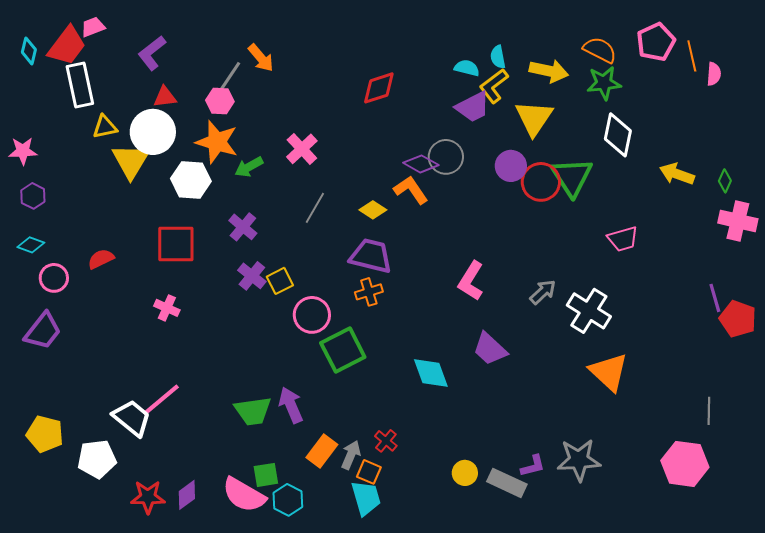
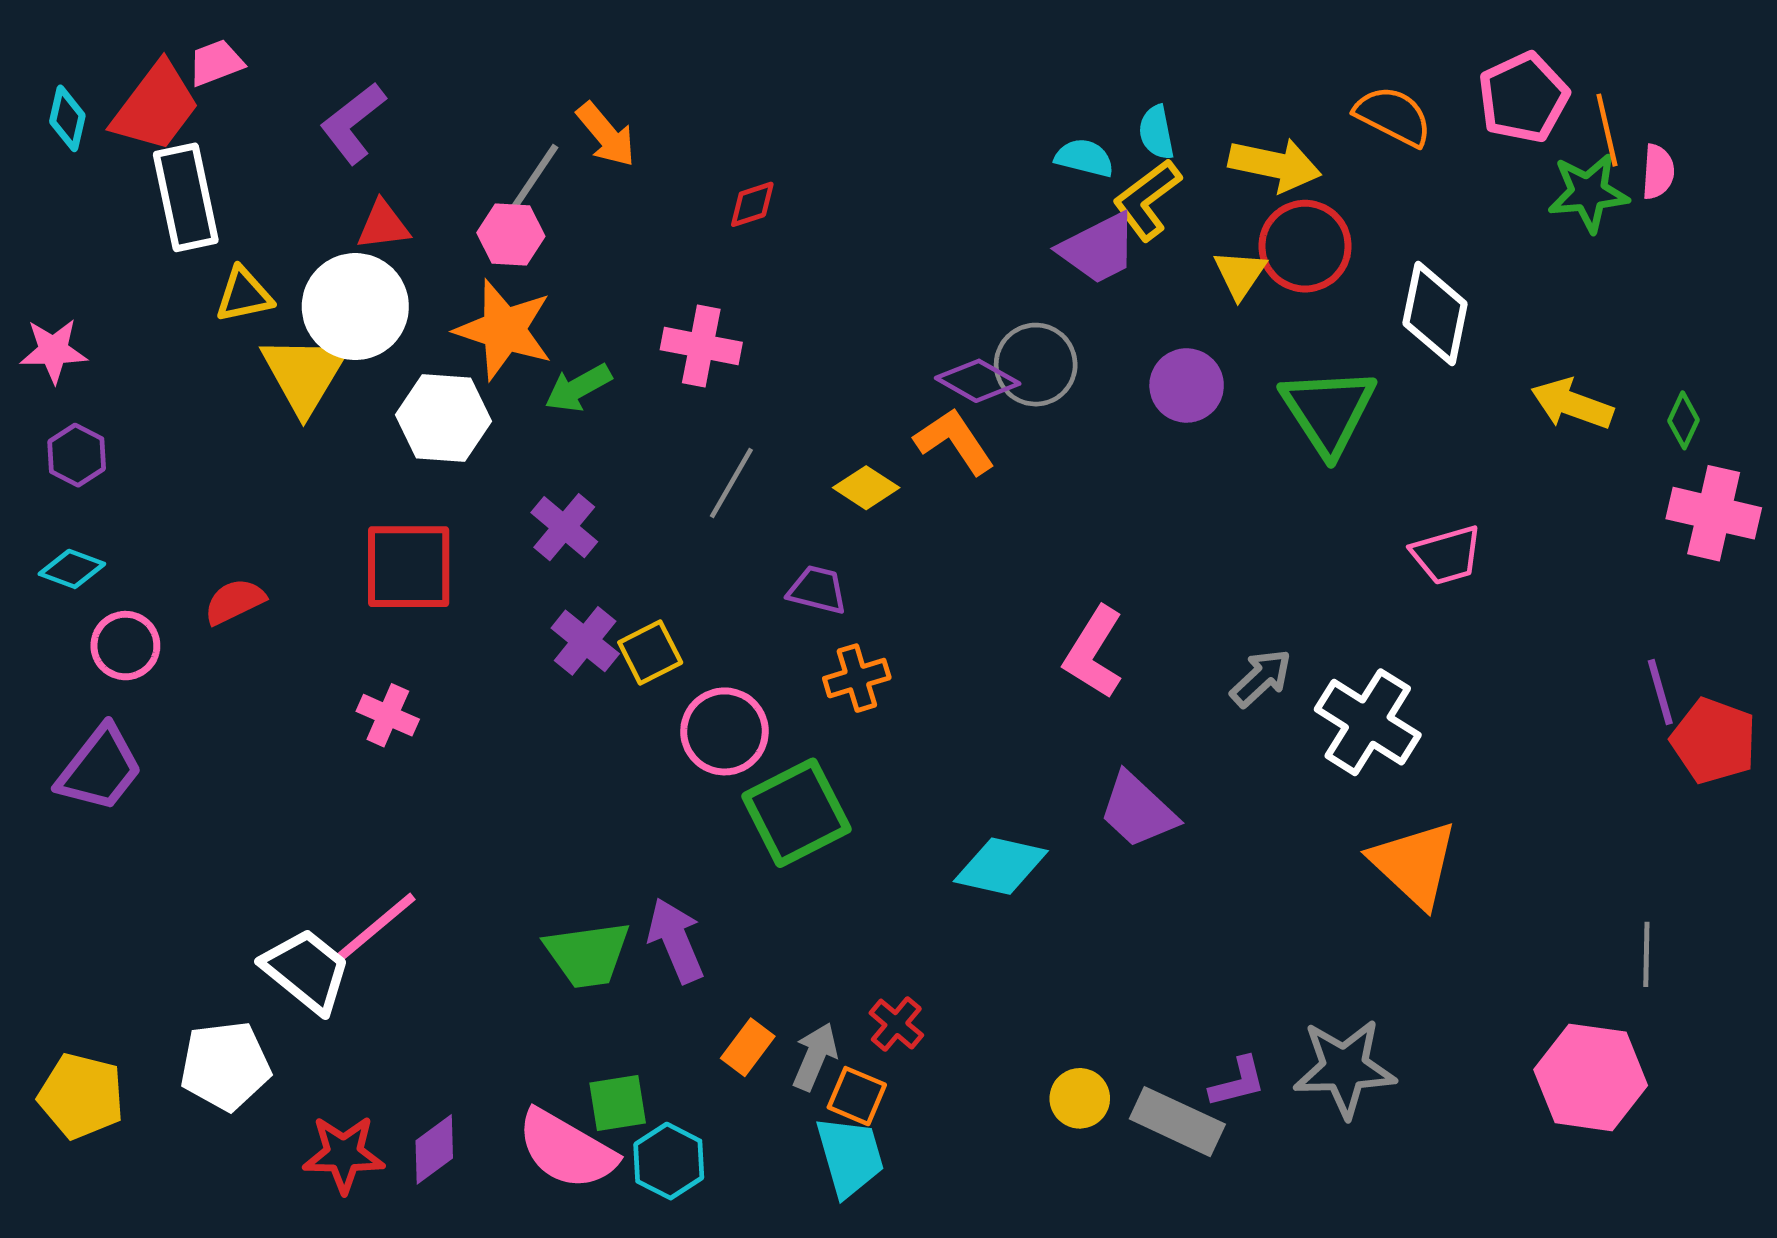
green star: (604, 83) -> (1588, 193), moved
red diamond: (379, 88) -> (752, 204), moved, size x0.6
yellow triangle: (534, 118) -> (1240, 274), size x0.6
pink cross: (302, 149) -> (701, 346), turned -36
red circle: (541, 182) -> (1305, 246), moved
purple trapezoid: (371, 256) -> (817, 590), moved, size x0.6
cyan diamond: (431, 373) -> (1001, 866), turned -57
yellow pentagon: (45, 434) -> (81, 1096), moved
orange rectangle: (322, 451) -> (748, 1047), size x0.7

